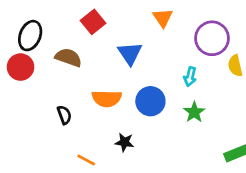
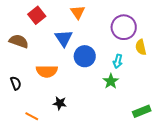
orange triangle: (163, 18) -> (78, 12), moved
cyan arrow: (190, 77) -> (118, 61), moved
blue circle: (150, 101) -> (85, 56), moved

